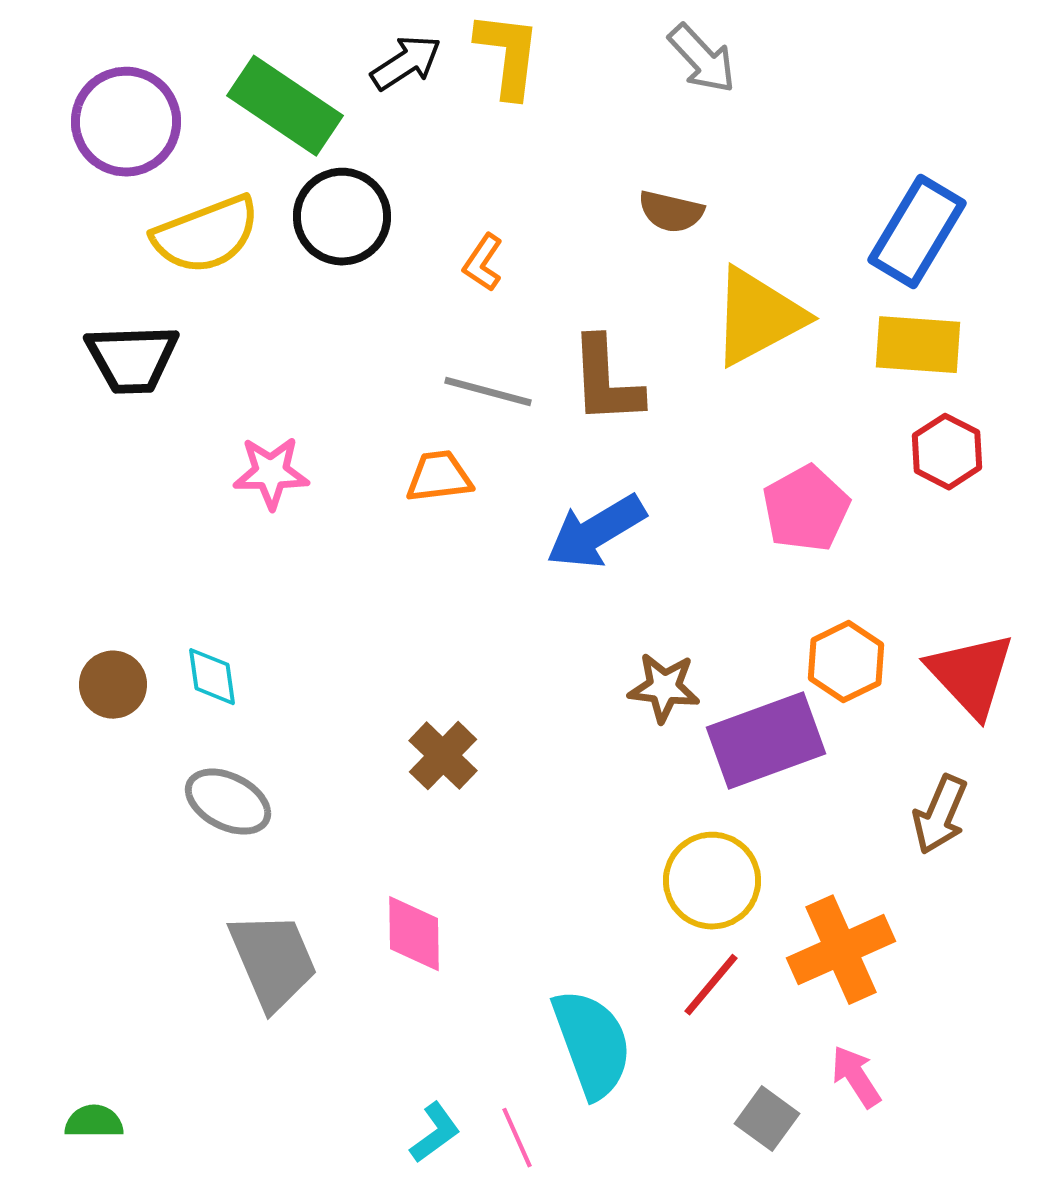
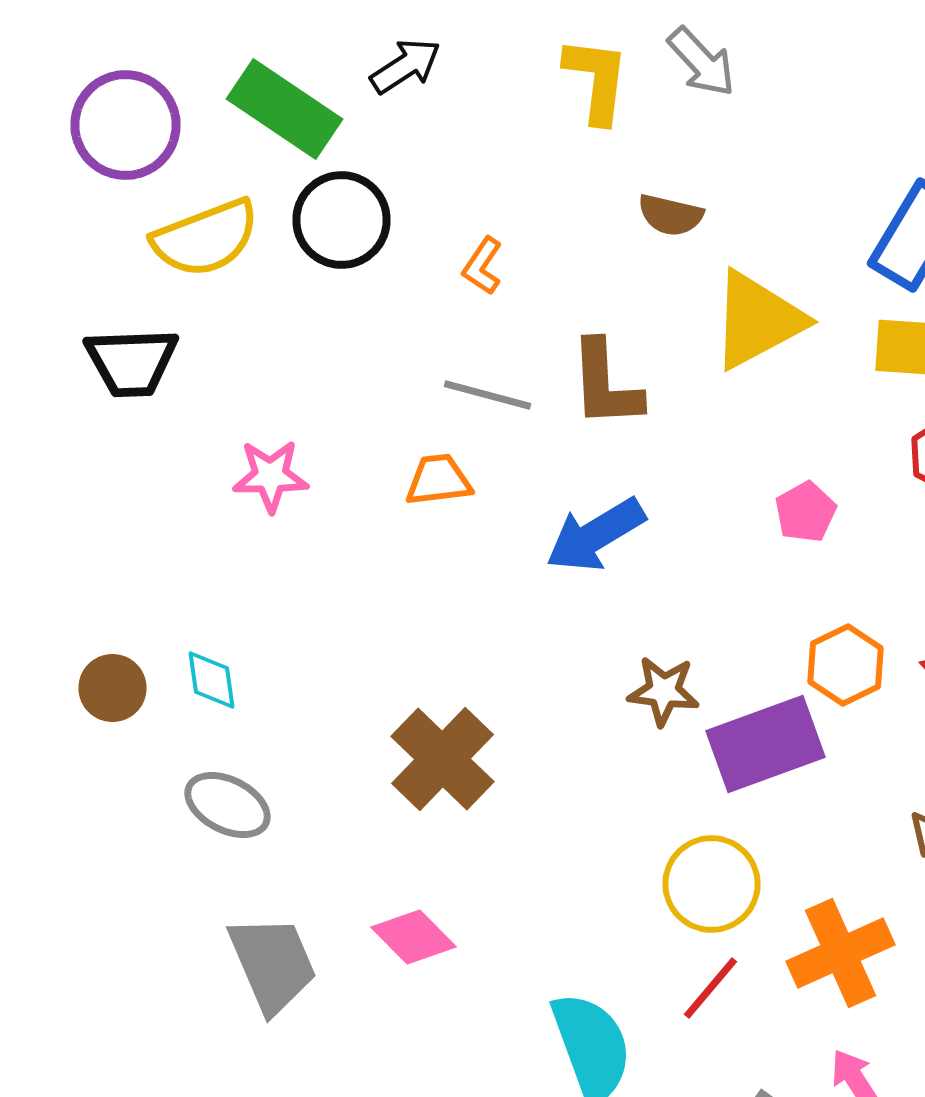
yellow L-shape: (508, 55) -> (596, 80), moved
pink pentagon: (806, 509) -> (806, 512), size x0.7
brown cross: (443, 756) -> (442, 759), size x1.5
pink diamond: (414, 934) -> (414, 937), turned -44

